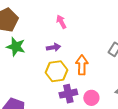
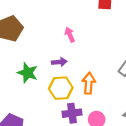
green star: (16, 47) -> (28, 73), moved

